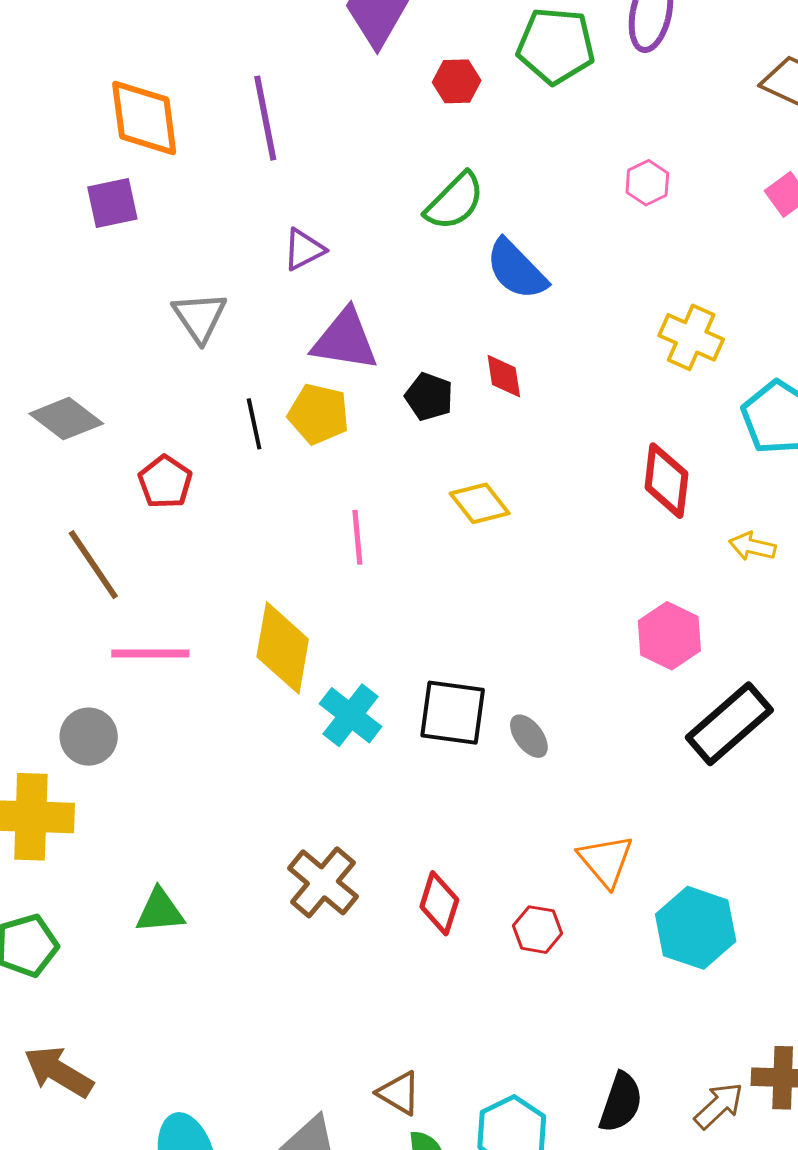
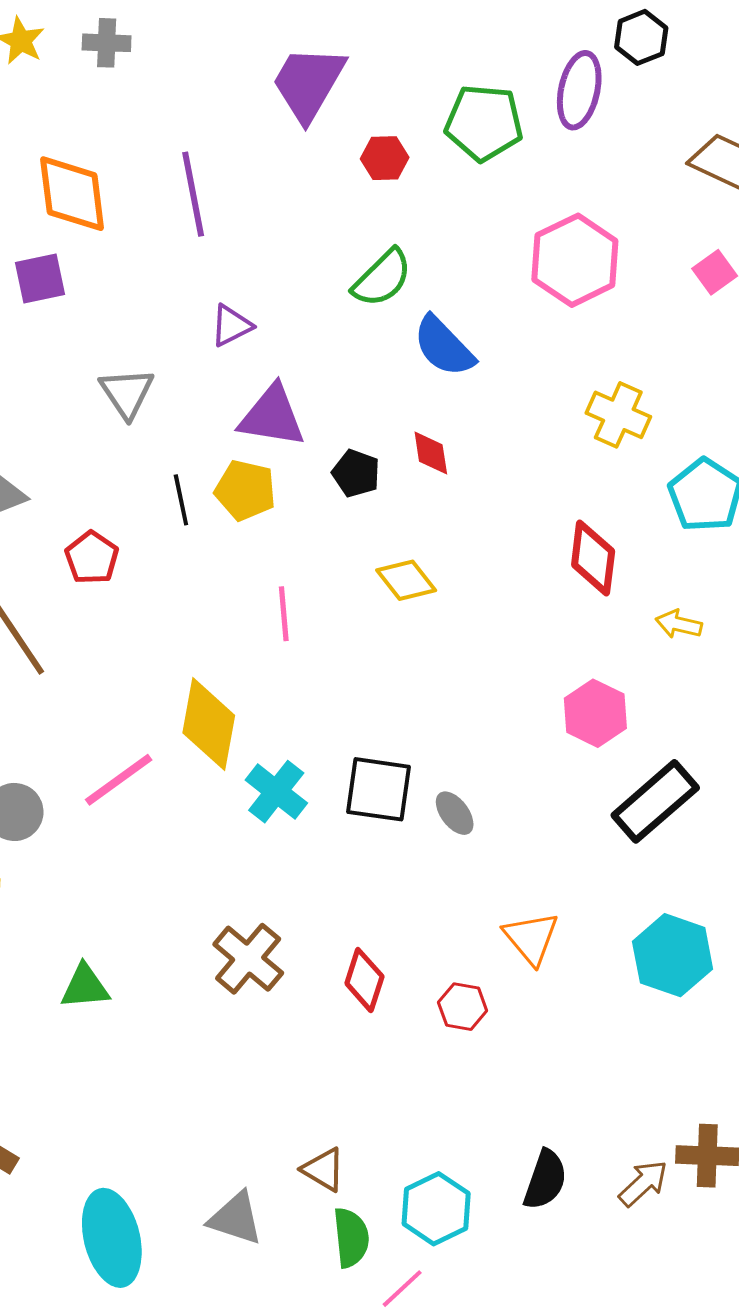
pink hexagon: (647, 183) -> (575, 260), size x2.0
pink line: (150, 654) -> (119, 780), moved, turned -36
cyan hexagon: (696, 928) -> (673, 955), moved

